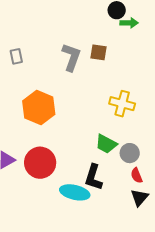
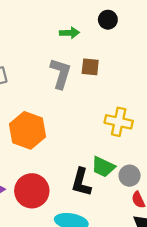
green arrow: (129, 23) -> (69, 33), moved
black L-shape: (93, 177) -> (81, 182), moved

